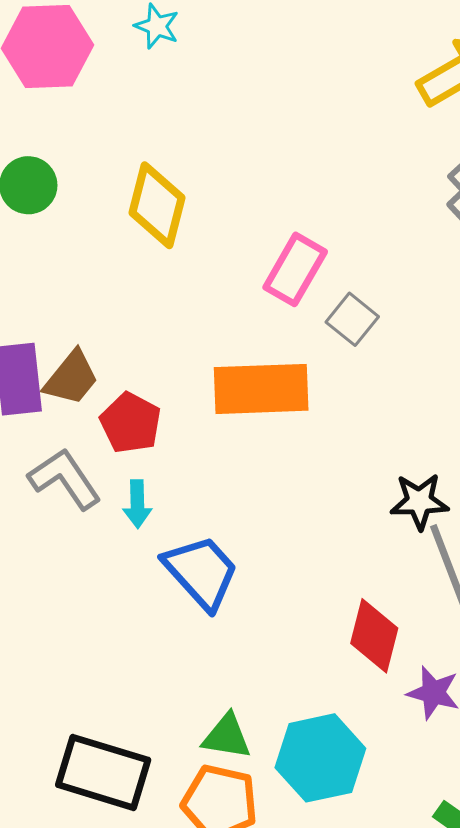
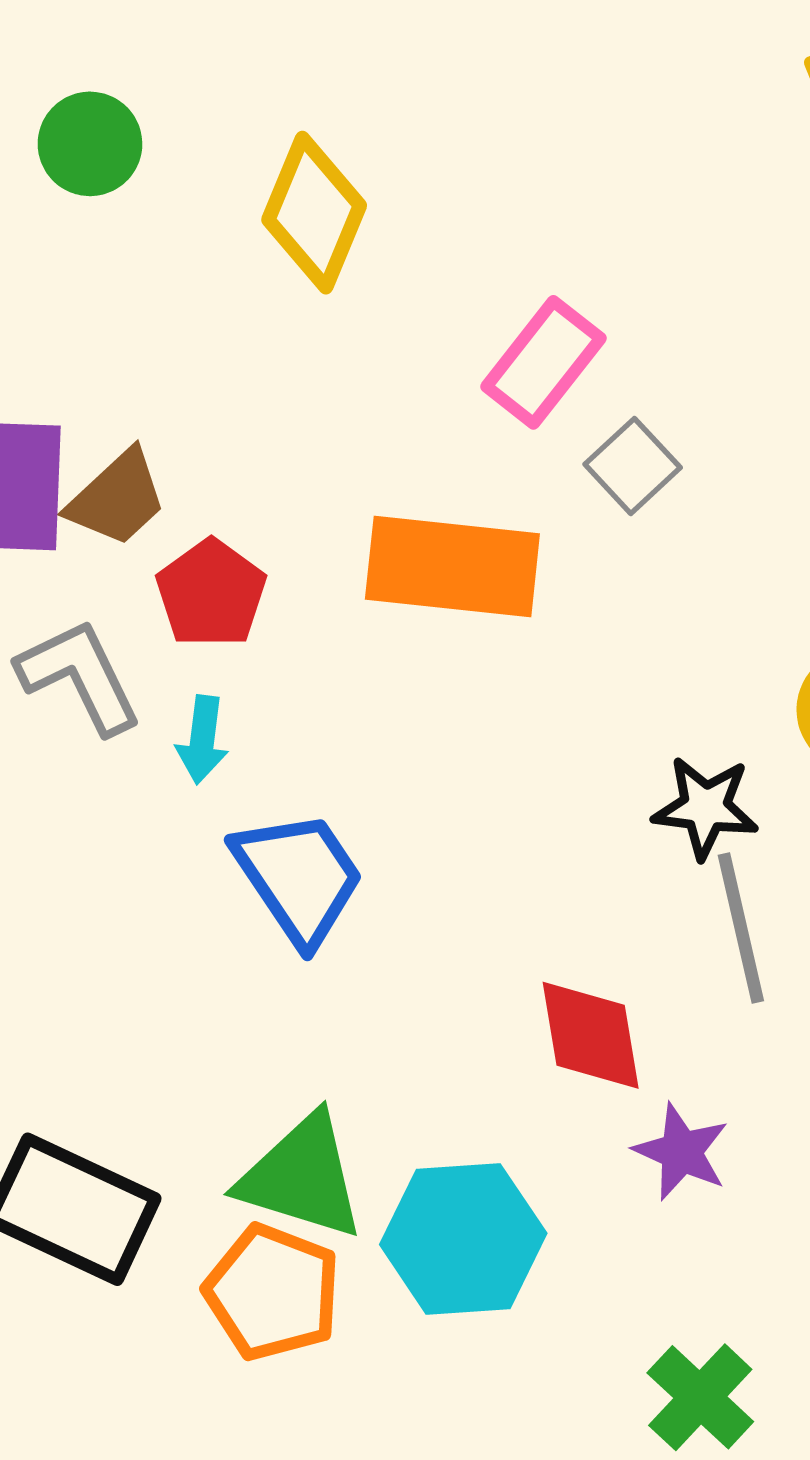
red diamond: (374, 636) -> (591, 1035), turned -32
green triangle: (227, 736) -> (302, 1177), size x1.5

